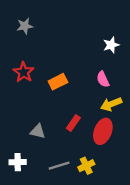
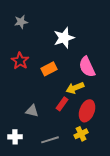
white star: (111, 45) -> (64, 38), moved, size x1.5
pink semicircle: (103, 79) -> (87, 67), size x1.5
yellow arrow: (111, 104) -> (75, 88), moved
yellow cross: (86, 166) -> (81, 134), moved

